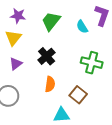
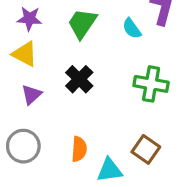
yellow triangle: (13, 38) -> (25, 54), turned -36
orange semicircle: (50, 84) -> (79, 149), moved
brown square: (78, 95) -> (146, 149), moved

